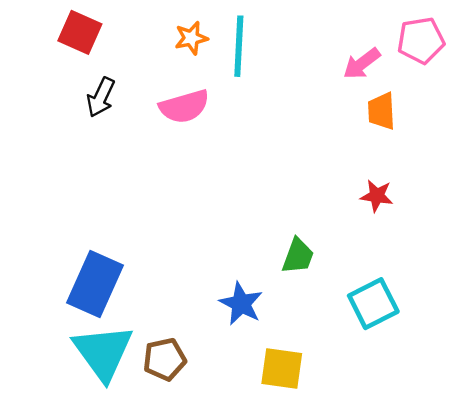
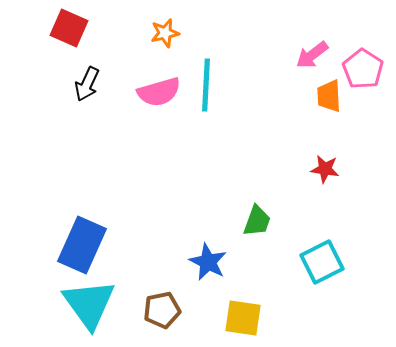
pink pentagon: (421, 40) -> (363, 69), moved, turned -30
cyan line: (239, 46) -> (206, 85), moved
brown pentagon: (165, 359) -> (162, 310), moved

